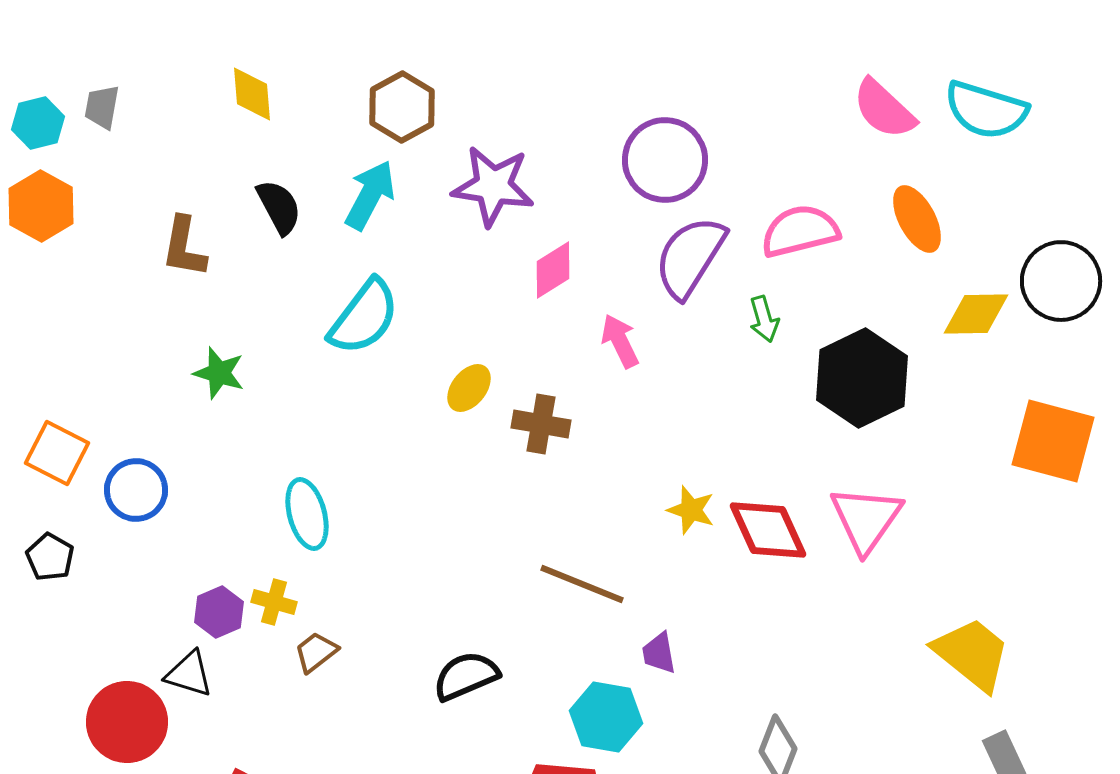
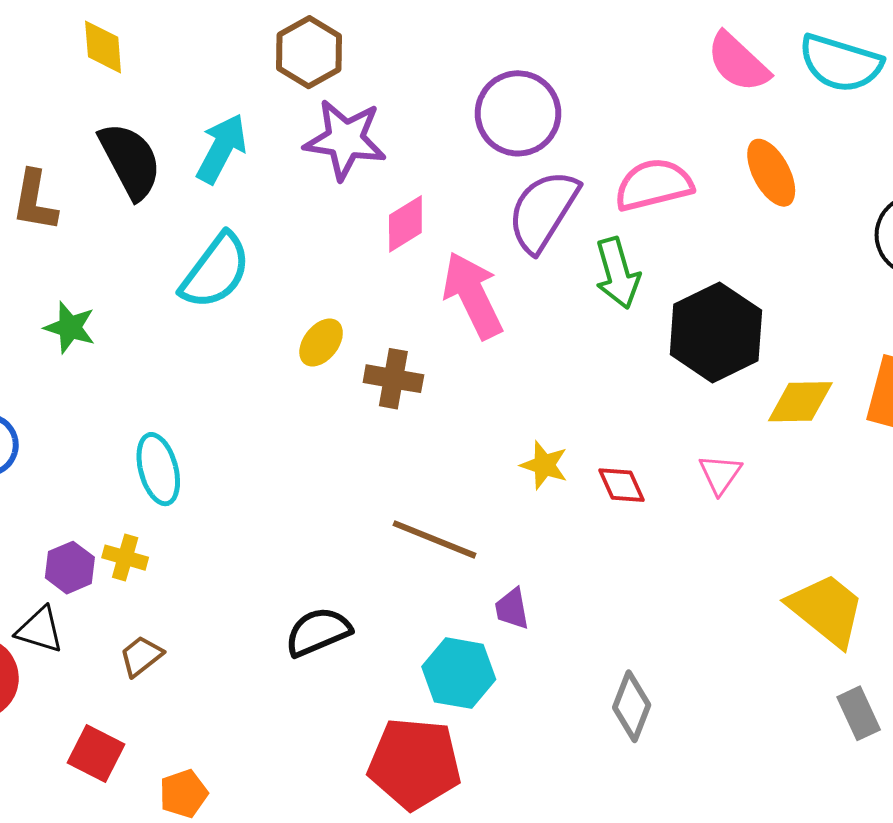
brown hexagon: (402, 107) -> (309, 52), moved
black semicircle: (279, 207) -> (130, 161), size x1.4
yellow diamond: (976, 314) -> (800, 402), moved
green arrow: (764, 319) -> (617, 273), size x1.5
pink arrow: (620, 341) -> (473, 295), size x1.6
pink triangle: (866, 519) -> (720, 474), size x0.6
red diamond: (768, 530) -> (621, 485), size x0.6
brown trapezoid: (316, 652) -> (141, 656), moved

